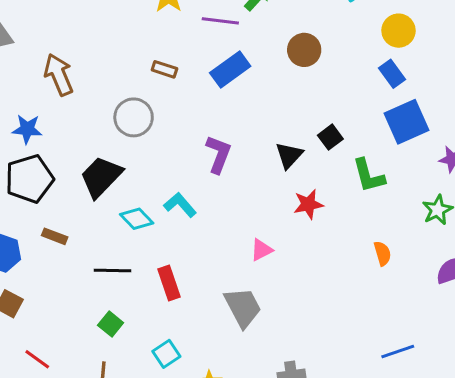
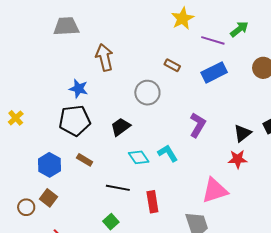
black trapezoid: (101, 177) -> (121, 127), size x0.7
red star: (308, 204) -> (238, 159), moved
pink triangle: (261, 250) -> (215, 191), size x1.8

